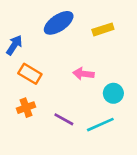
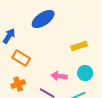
yellow rectangle: (103, 29) -> (79, 46), moved
pink arrow: (83, 74) -> (59, 76), moved

